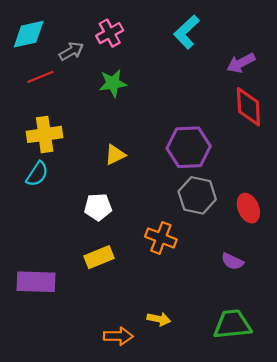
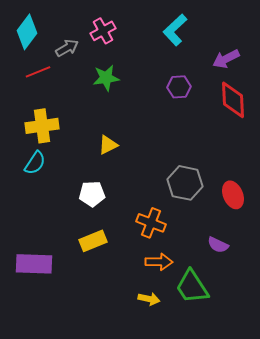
cyan diamond: (29, 34) -> (27, 32), turned -40
purple hexagon: (189, 147) -> (179, 87), moved, size x0.6
green trapezoid: (232, 324) -> (192, 287), moved, turned -117
orange arrow: (118, 336) -> (159, 262), moved

